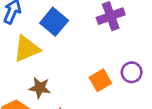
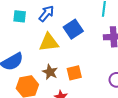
orange square: (100, 80) -> (74, 73), moved

